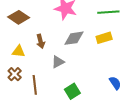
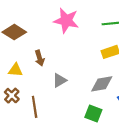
gray diamond: (74, 38) -> (102, 84), moved
green square: (72, 91) -> (93, 114), moved, turned -35

